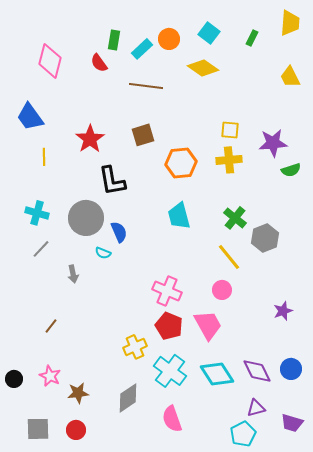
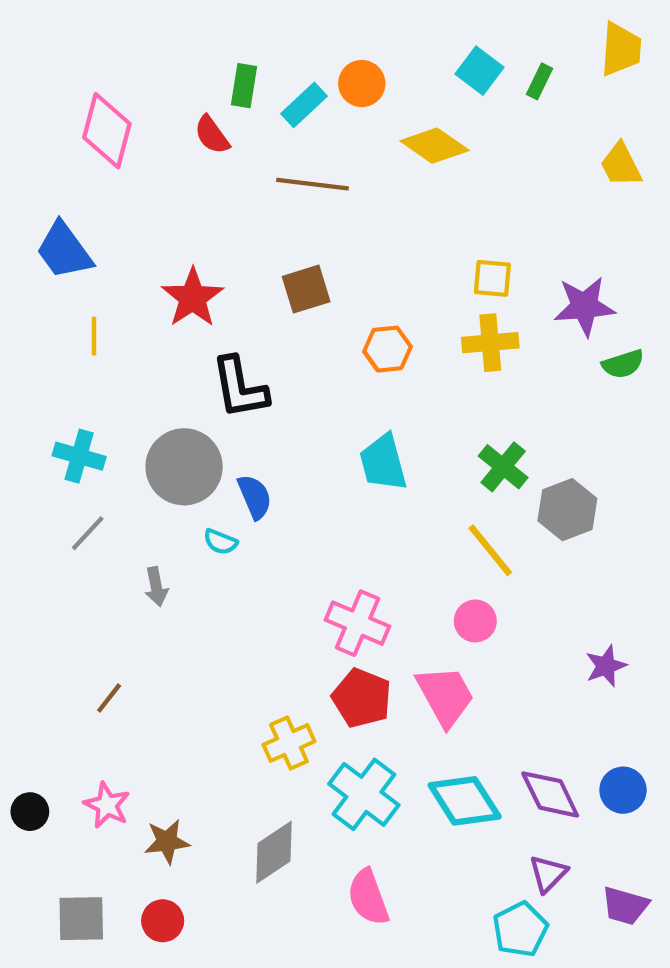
cyan square: (209, 33) -> (480, 71), moved
orange hexagon: (181, 163) -> (387, 349), size x0.7
purple triangle: (256, 408) -> (548, 874), turned -30

